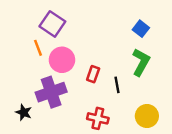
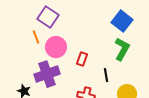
blue square: (141, 29) -> (122, 21), size x1.5
black line: (117, 85) -> (106, 75), moved

